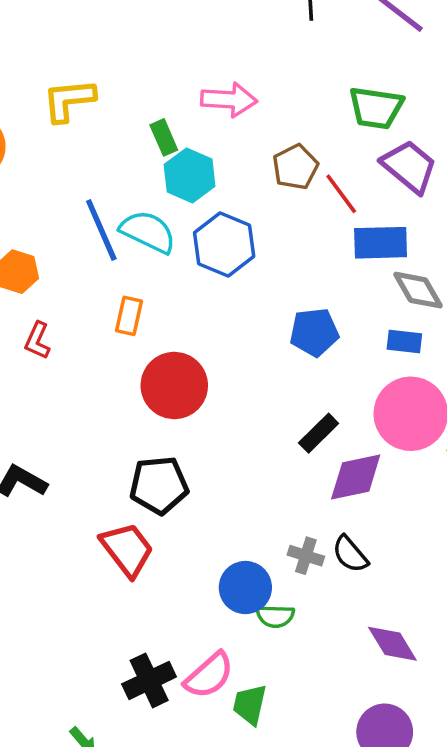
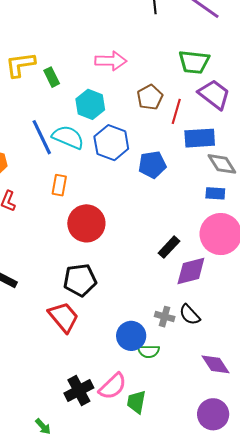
green rectangle: (164, 137) -> (52, 77), moved
red line: (341, 194) -> (176, 111), turned 55
blue pentagon: (314, 332) -> (152, 165), moved

